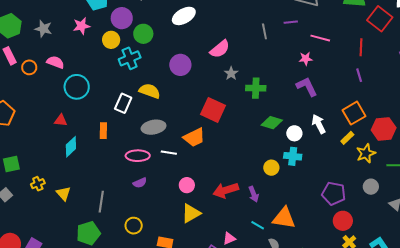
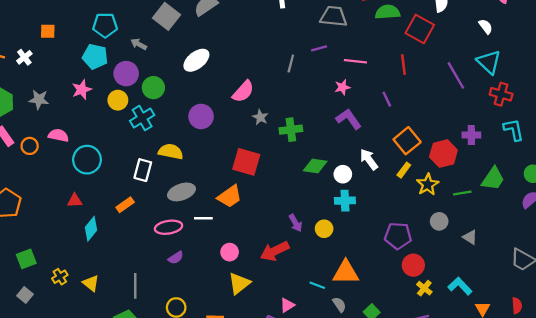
gray line: (264, 31) -> (291, 64), turned 35
purple line: (359, 75) -> (387, 99), moved
orange rectangle: (103, 131) -> (125, 205), turned 63
yellow circle: (271, 168) -> (324, 229), moved
purple arrow: (254, 194) -> (296, 223), moved

